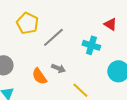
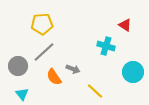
yellow pentagon: (27, 23) -> (42, 24), turned -30
gray line: (53, 37) -> (44, 52), moved

